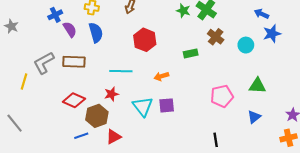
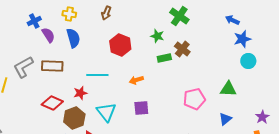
green star: (183, 11) -> (157, 36), moved
brown cross: (216, 37) -> (182, 49), moved
cyan circle: (246, 45) -> (248, 61), moved
red star: (111, 94) -> (80, 93), moved
cyan triangle: (143, 107) -> (106, 112), moved

